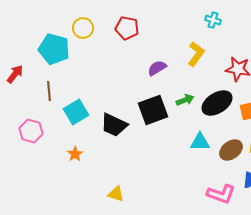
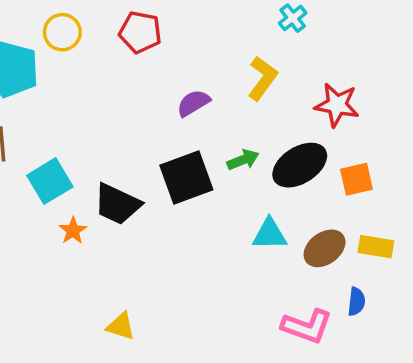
cyan cross: (213, 20) -> (293, 18), turned 35
orange star: (75, 154) -> (73, 231), moved

